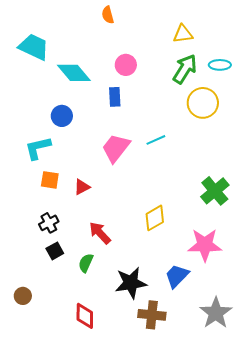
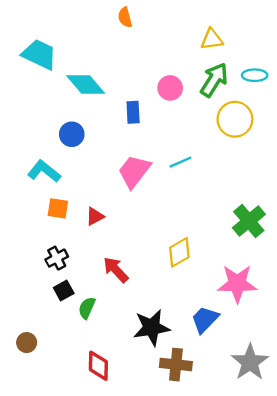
pink circle: (126, 65) -> (170, 88), moved
cyan L-shape: (38, 148) -> (44, 171), turned 52
green semicircle: (86, 263) -> (87, 308), moved

